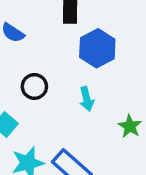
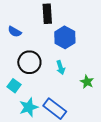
black circle: (34, 86) -> (29, 62), size x1.5

